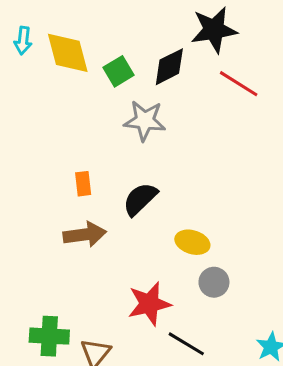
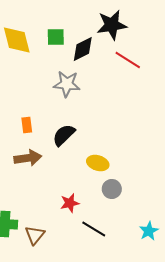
green square: (119, 71) -> (56, 37), moved, turned 30
red star: (149, 304) -> (70, 203), size x0.7

